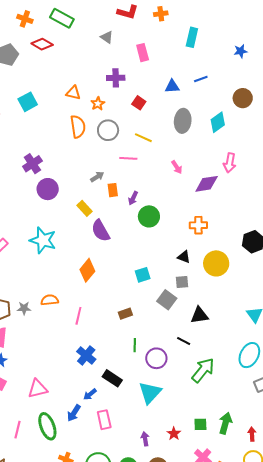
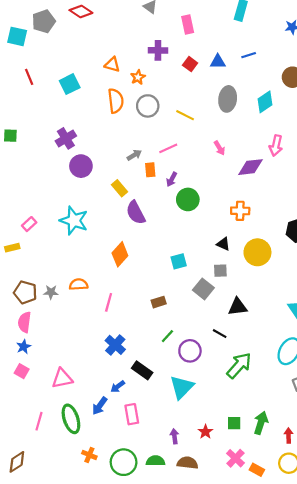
cyan square: (28, 102) -> (70, 84), moved
red square: (139, 103) -> (190, 64), moved
pink line: (128, 158) -> (168, 148), moved, turned -30
green line: (135, 345) -> (167, 336), turned 40

